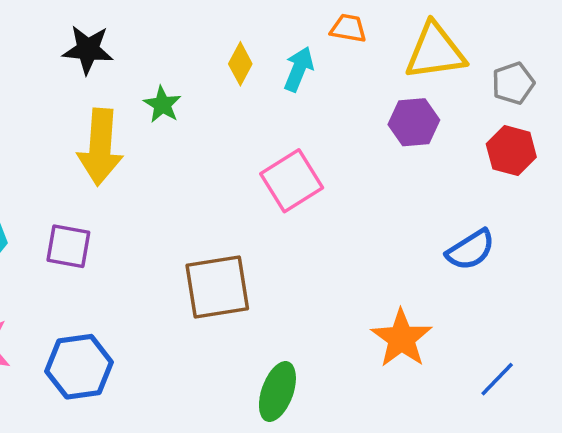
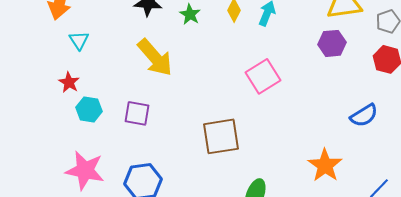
green star: (162, 105) -> (190, 14), moved
yellow arrow: (100, 147) -> (155, 57), turned -45

